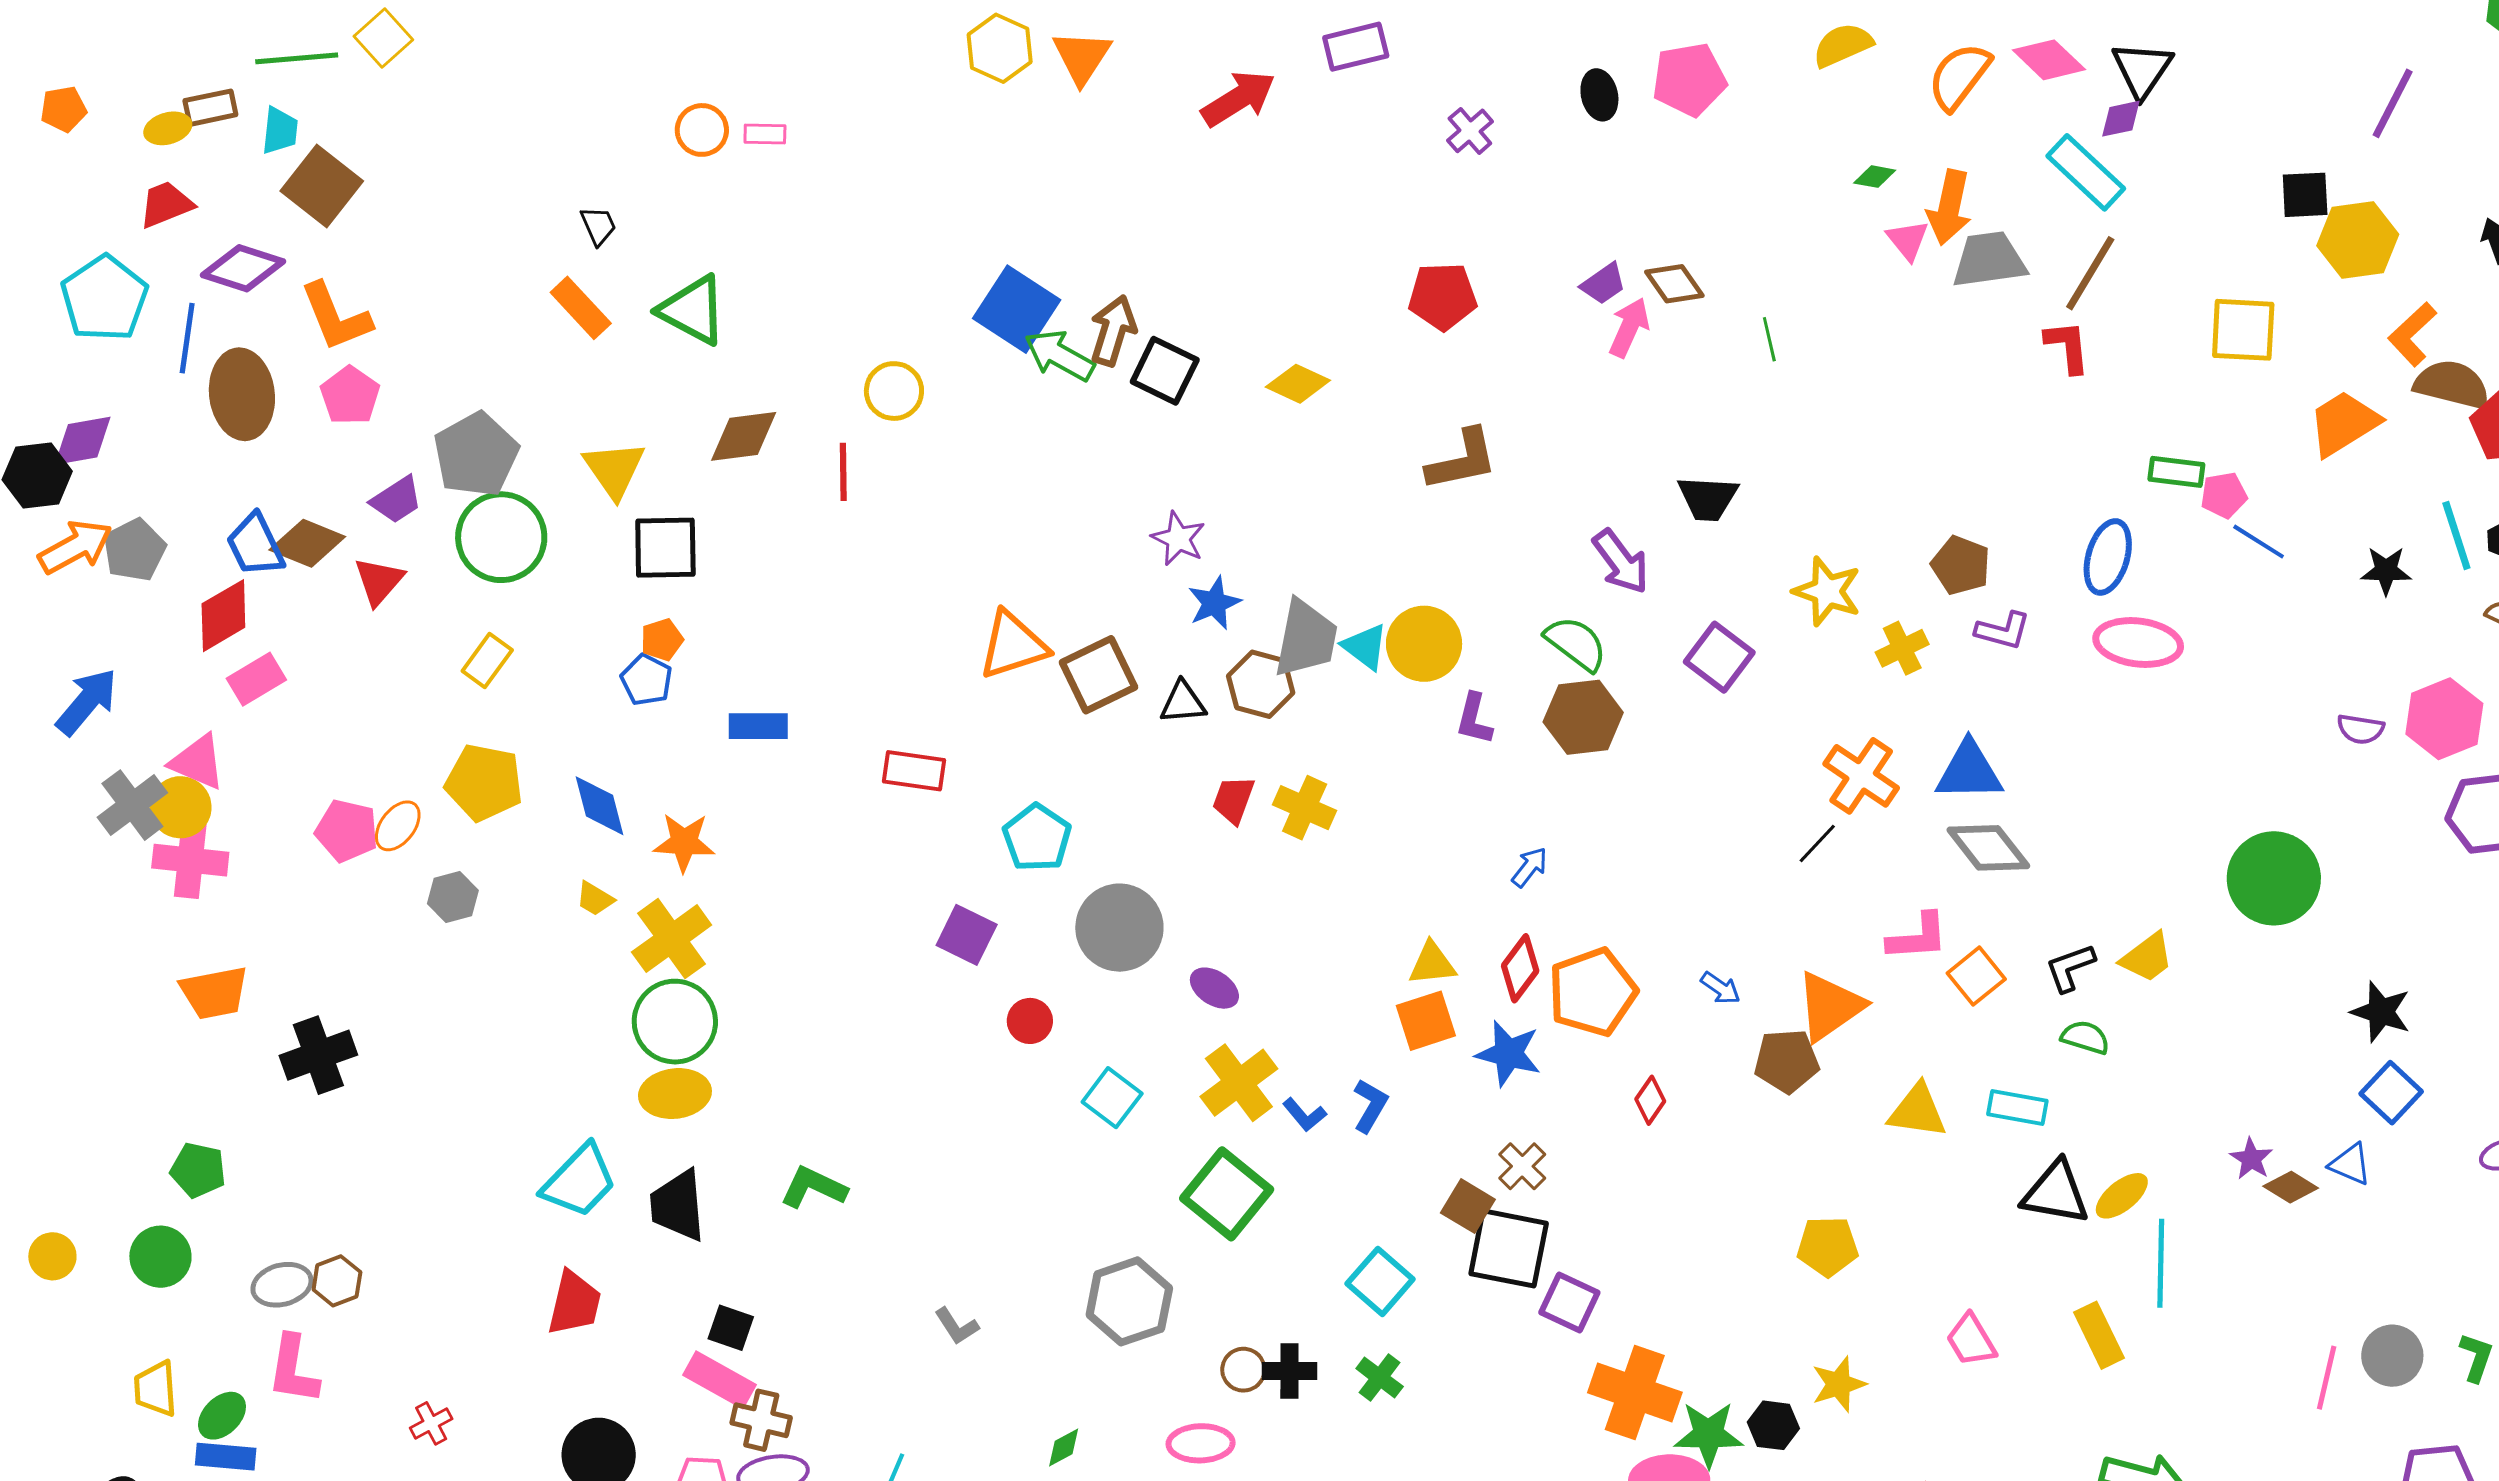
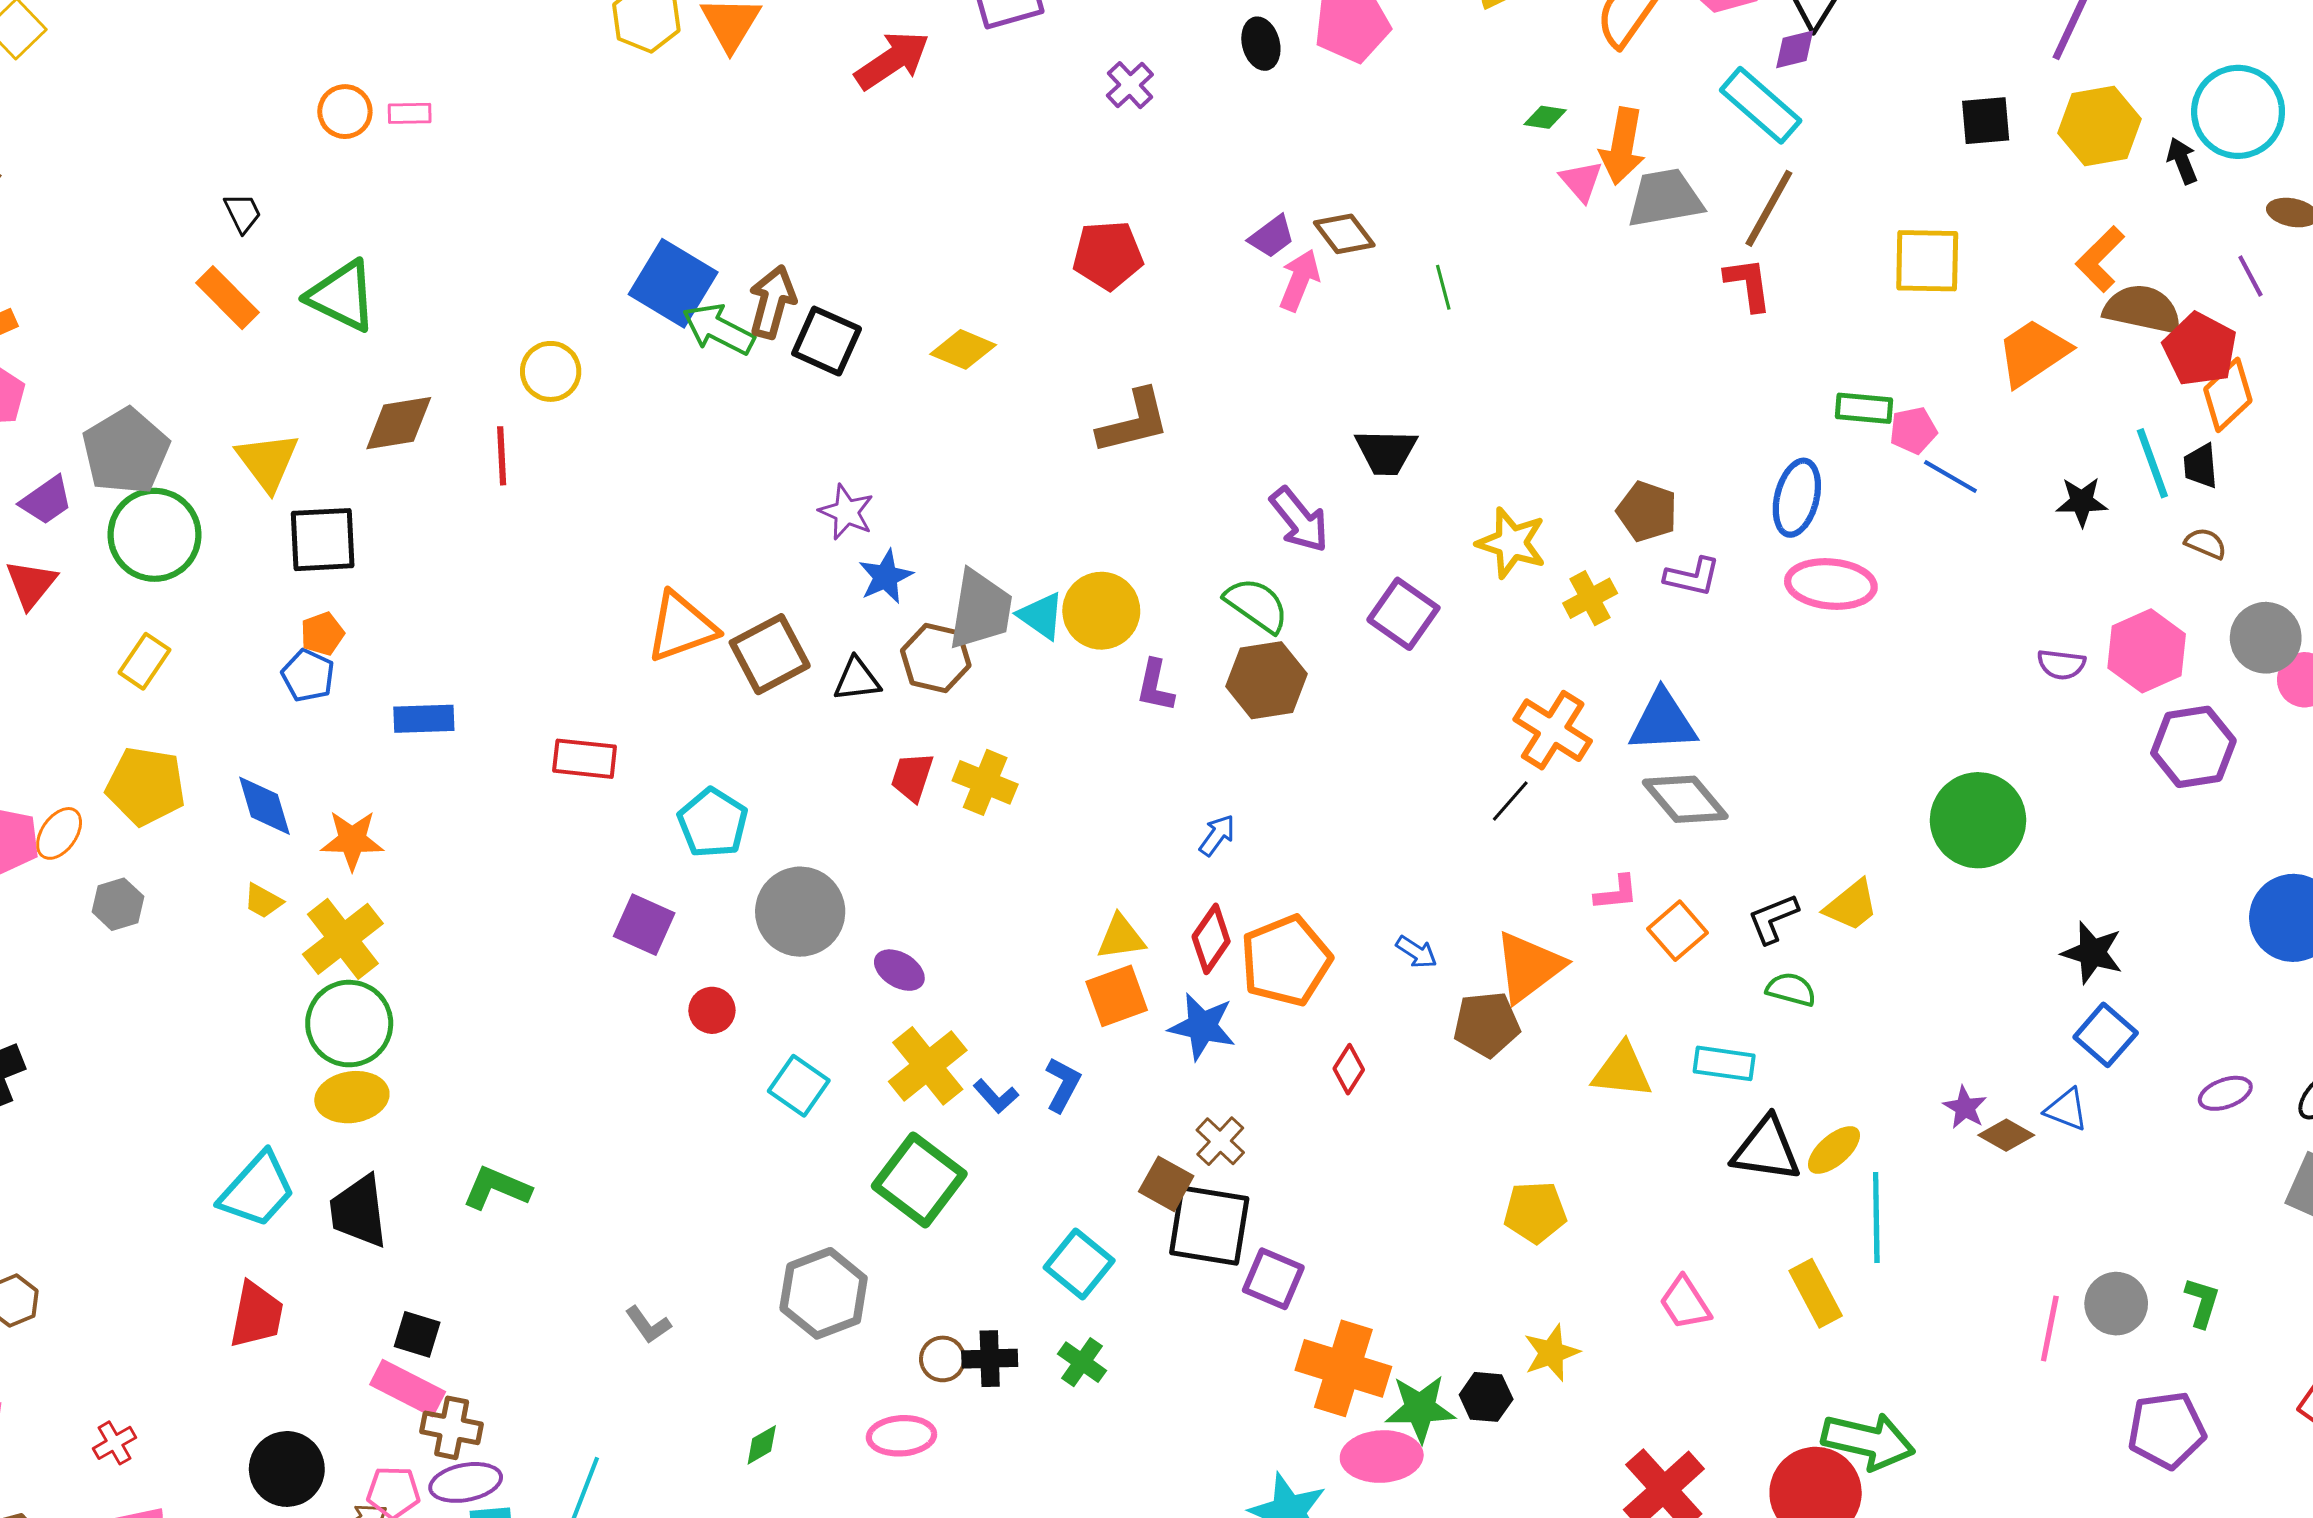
yellow hexagon: (2358, 240) -> (2100, 126), moved
pink L-shape: (1918, 937) -> (1616, 893), size x0.7

